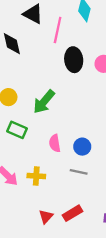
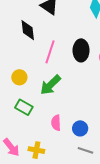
pink line: (58, 30) -> (50, 52), moved
gray line: (79, 172) -> (85, 150), moved

